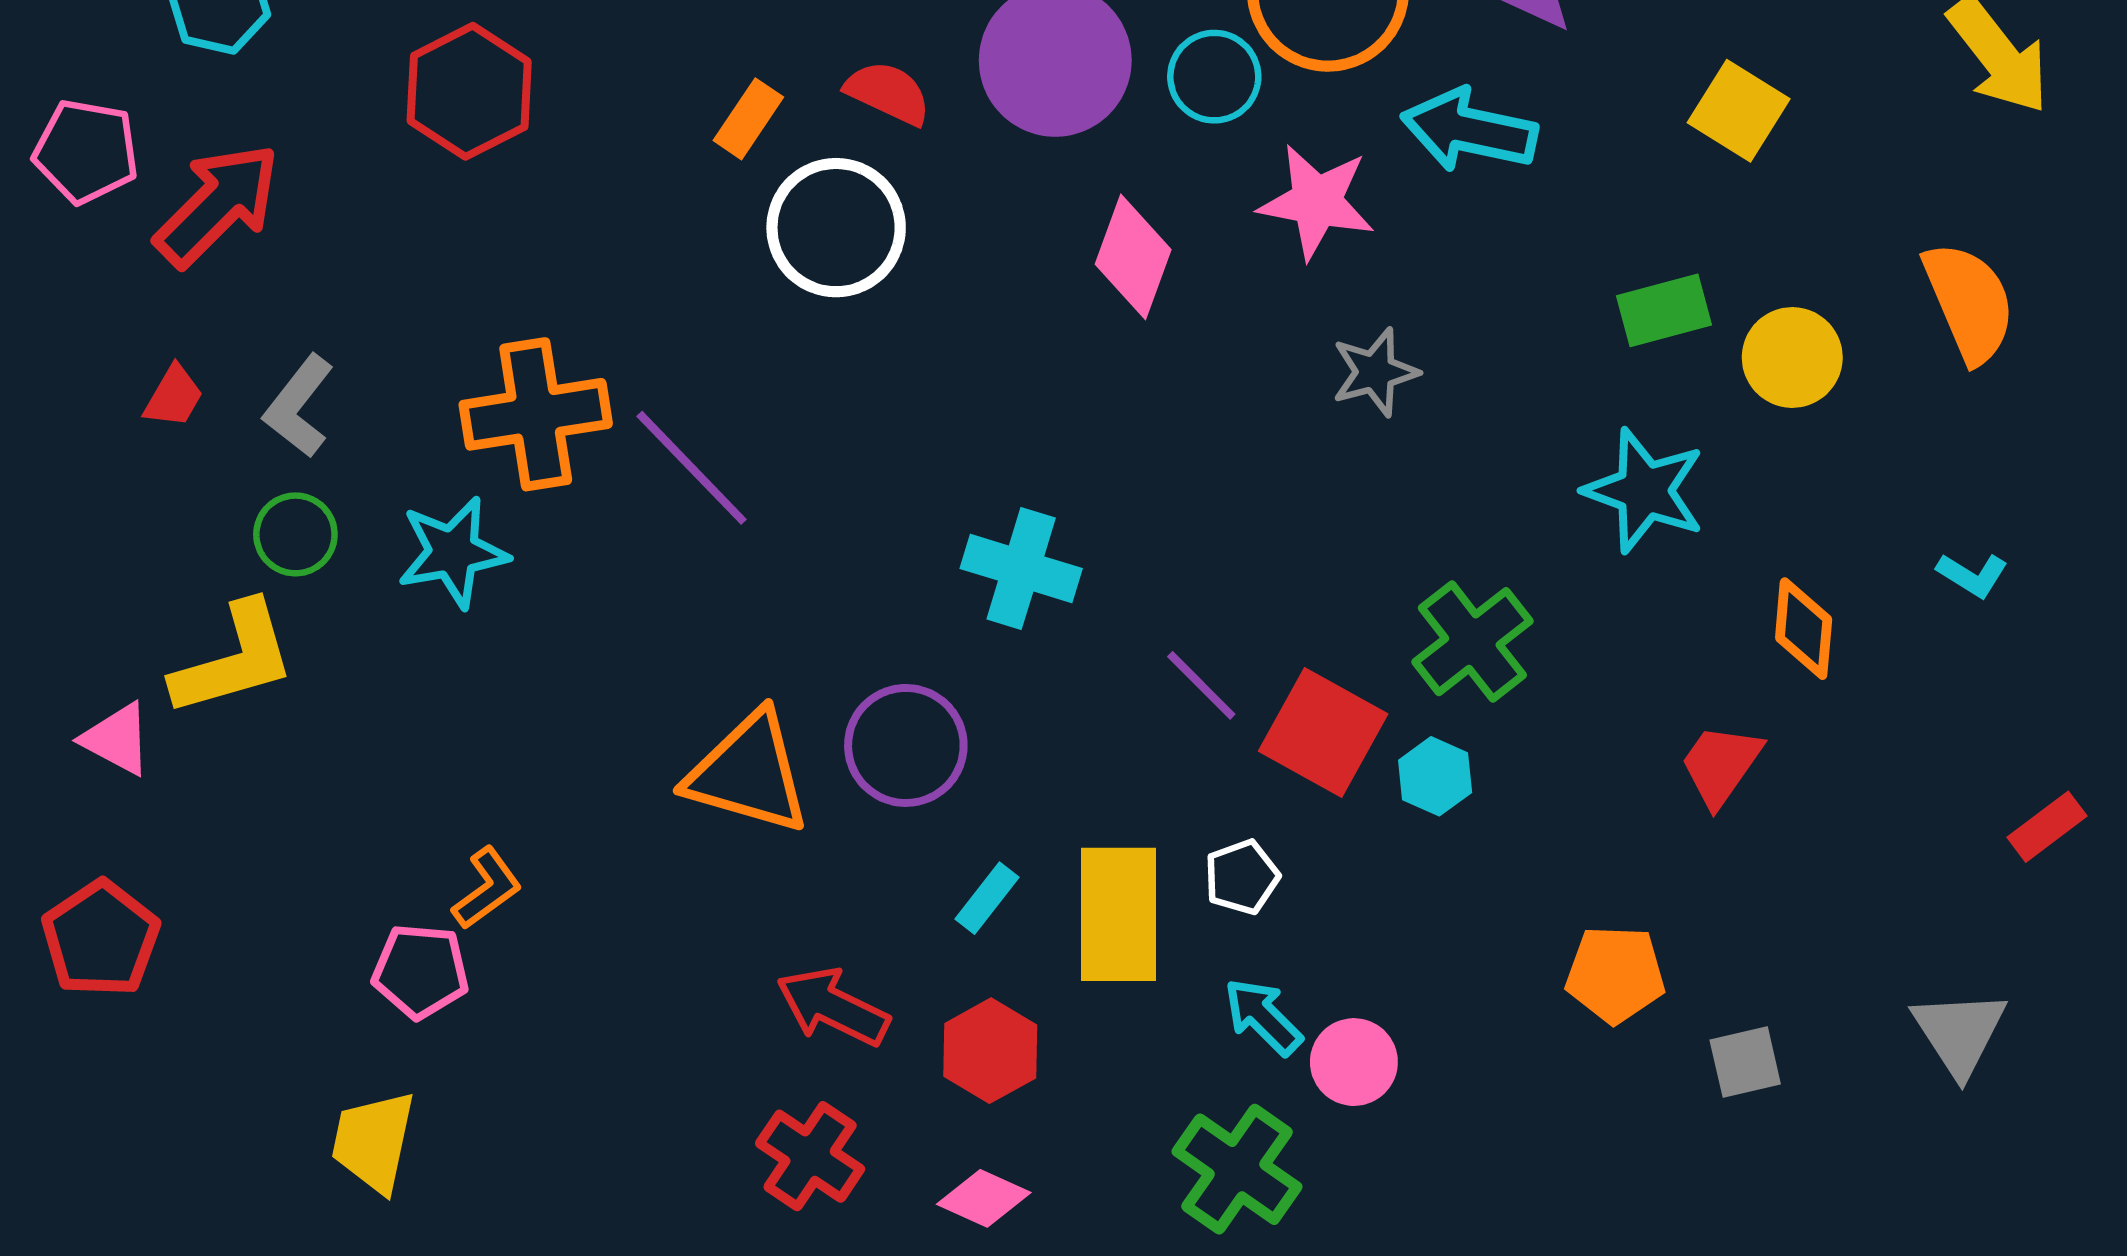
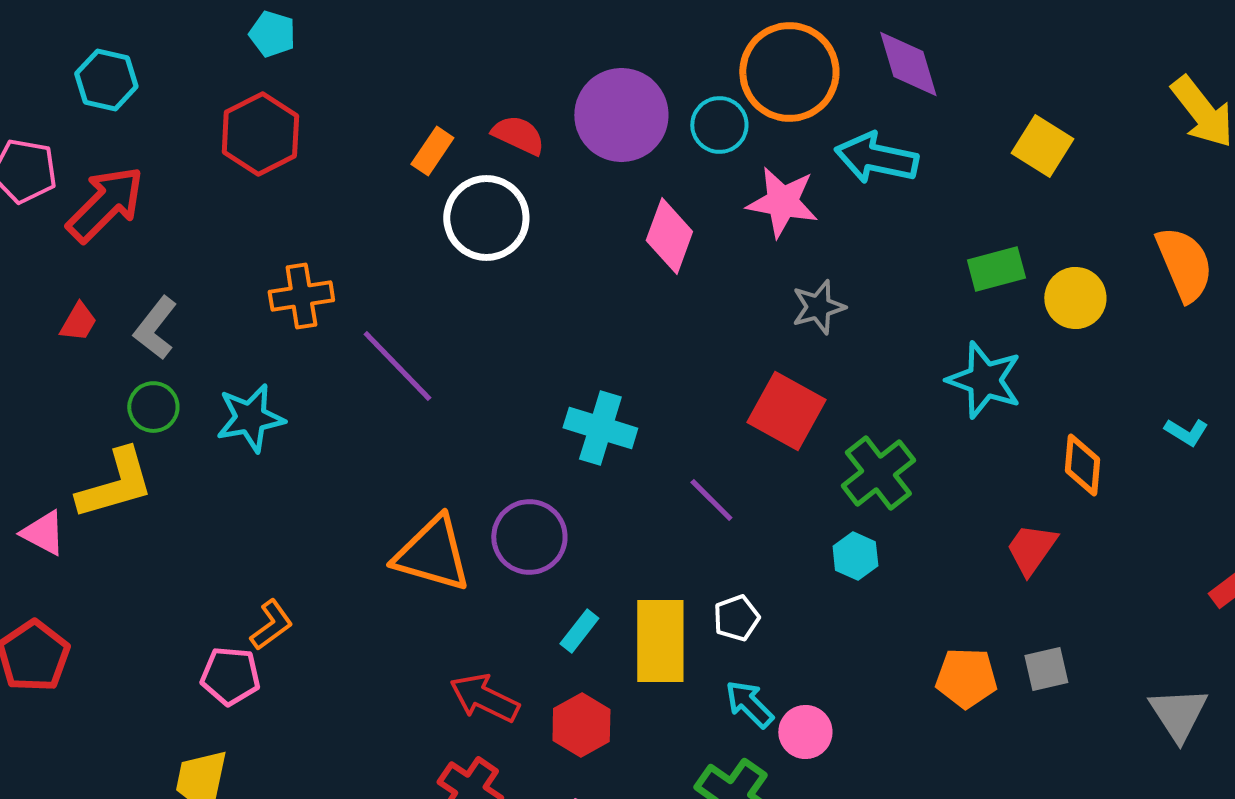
orange cross: (536, 414) -> (301, 296), moved, size x0.7
red square: (1323, 732) -> (786, 411), moved
gray square: (1745, 1062) -> (1046, 669), moved

